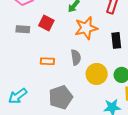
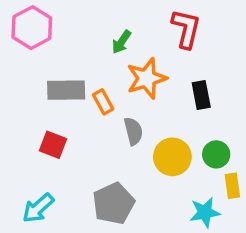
red square: (46, 23) -> (53, 145), moved
gray rectangle: (23, 29) -> (66, 90), moved, size x1.5
orange rectangle: (47, 61) -> (103, 102), moved, turned 64

